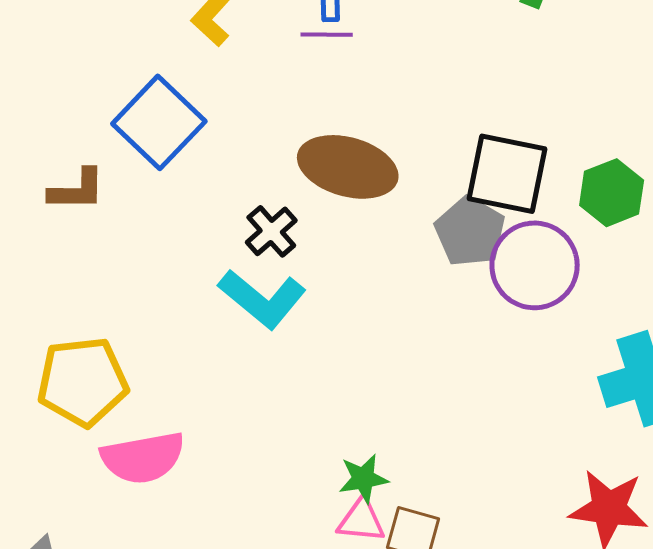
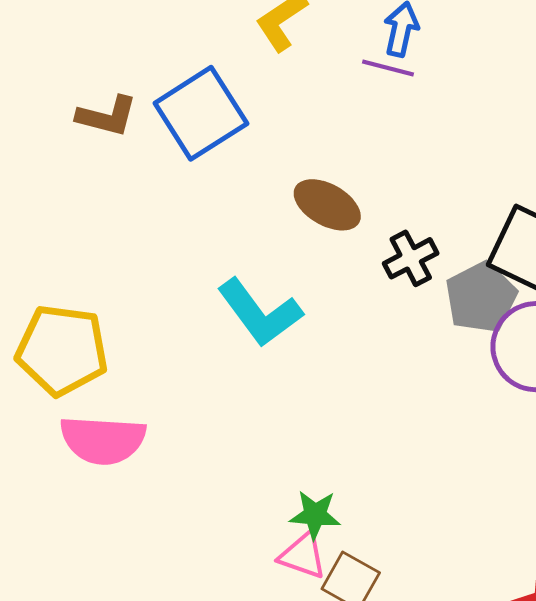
brown ellipse: (348, 167) -> (327, 205), moved, size x0.7
brown L-shape: (77, 190) -> (107, 116), moved
black cross: (271, 231) -> (411, 258), moved

